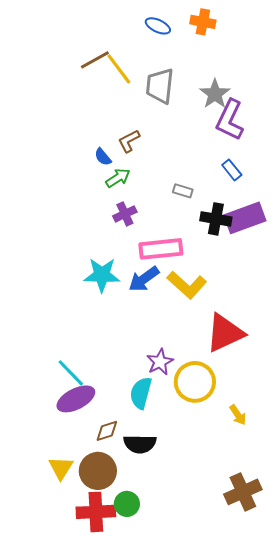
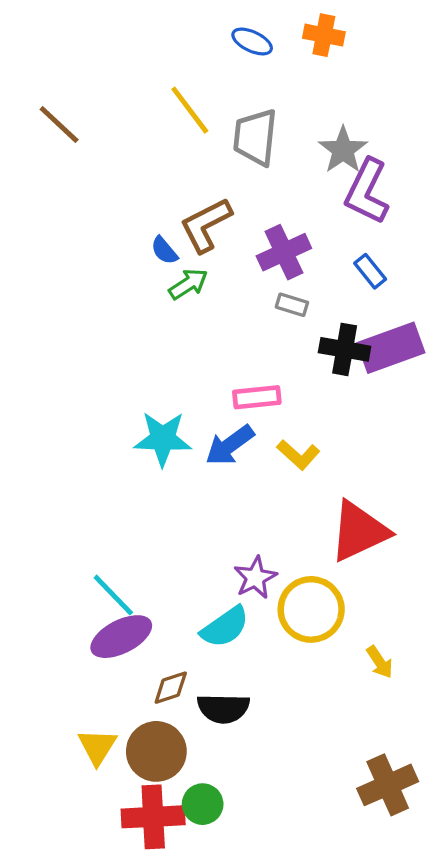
brown line: (95, 60) -> (59, 124), moved, turned 72
brown L-shape: (129, 141) -> (206, 225), size x1.5
purple cross: (125, 214) -> (284, 252), moved, size x1.4
pink rectangle: (161, 249) -> (257, 397), size x0.7
yellow L-shape: (187, 285) -> (298, 455), size x0.7
cyan semicircle: (141, 393) -> (225, 627), turned -140

